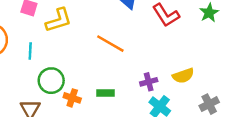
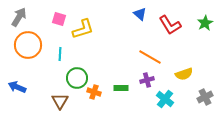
orange line: (110, 44) -> (150, 57), moved
purple cross: (149, 82) -> (147, 80), moved

